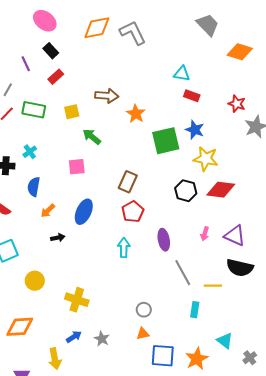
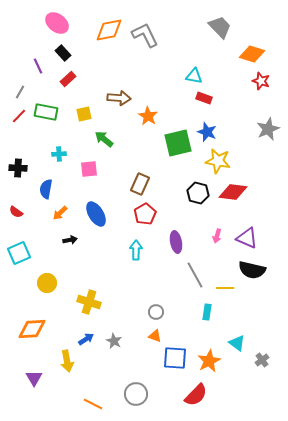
red star: (237, 104) -> (261, 81), moved
cyan cross: (30, 152) -> (59, 154), moved, turned 32
blue ellipse: (84, 212) -> (96, 214), turned -55
orange triangle: (143, 334) -> (155, 336), turned 32

